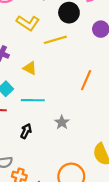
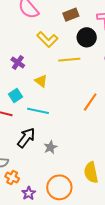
gray star: (62, 122) -> (50, 147), moved
black arrow: (26, 131) -> (26, 138), size x1.5

